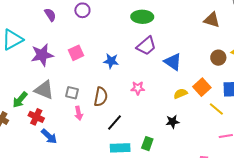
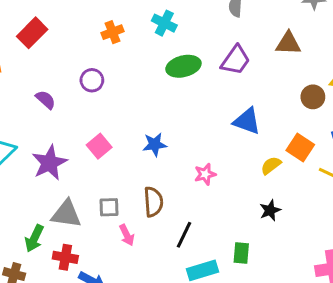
purple trapezoid: (146, 46) -> (236, 60), moved

